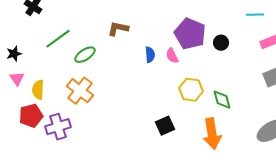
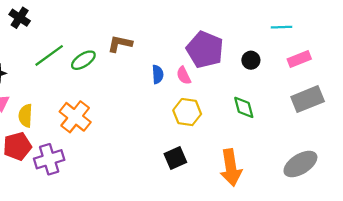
black circle: (221, 43) -> (251, 60), moved
green ellipse: (85, 55) -> (83, 60), moved
yellow hexagon: (191, 90) -> (187, 112), moved
green diamond: (222, 100) -> (244, 107), moved

